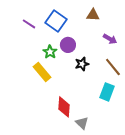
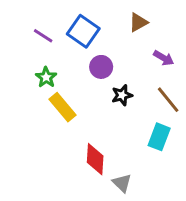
brown triangle: (93, 15) -> (138, 22), turned -32
green star: (50, 52) -> (46, 77), moved

